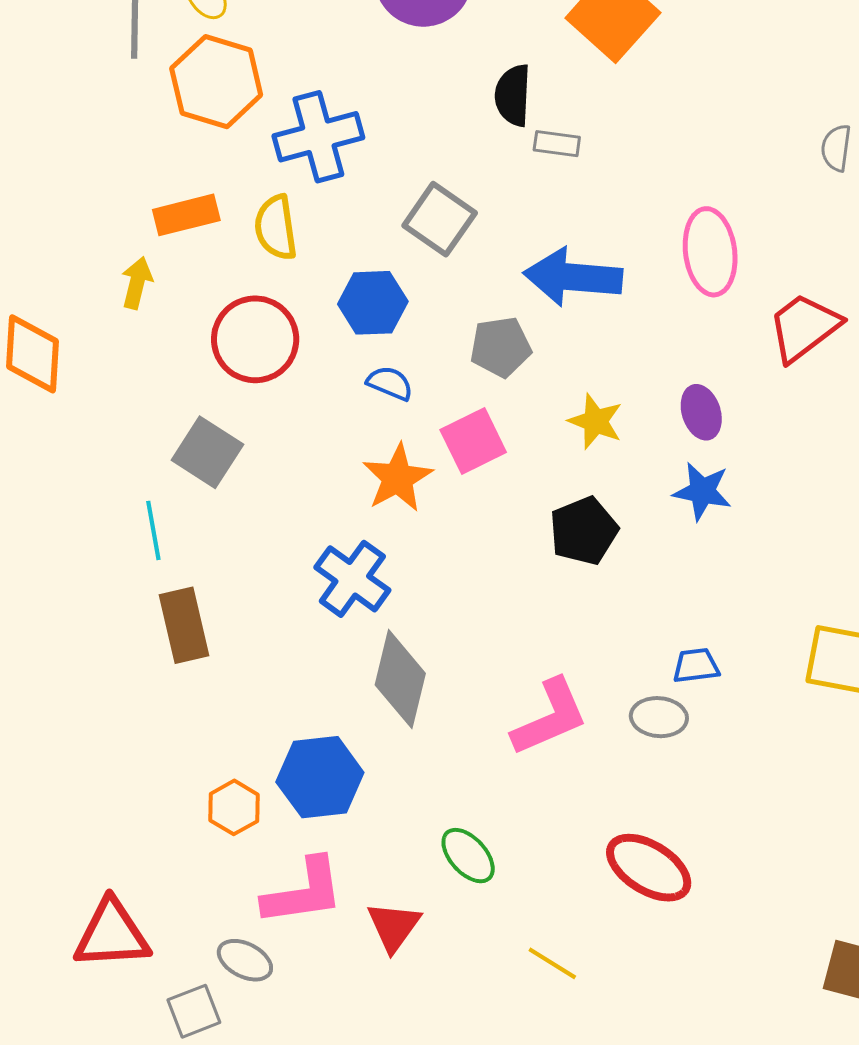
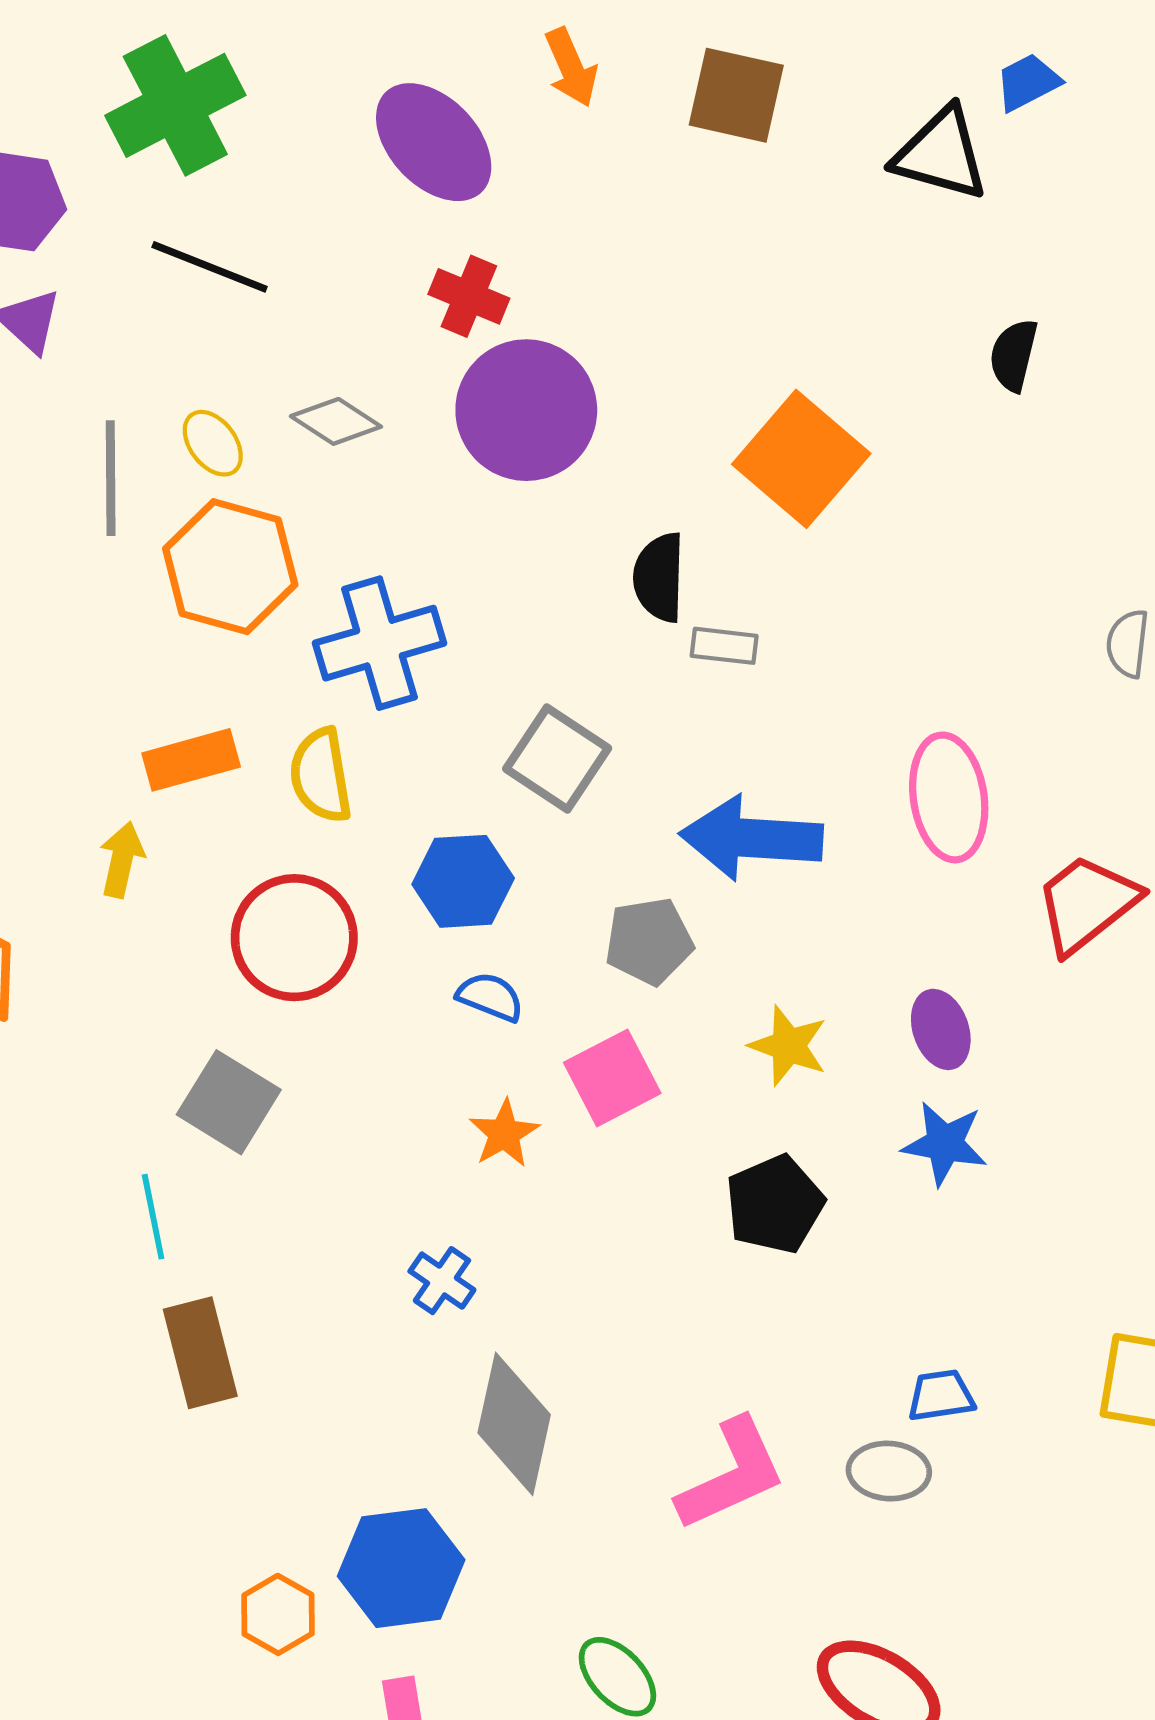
orange star: (398, 478) -> (504, 1134), size x0.7
blue cross: (352, 579) -> (442, 1281), size x0.6

